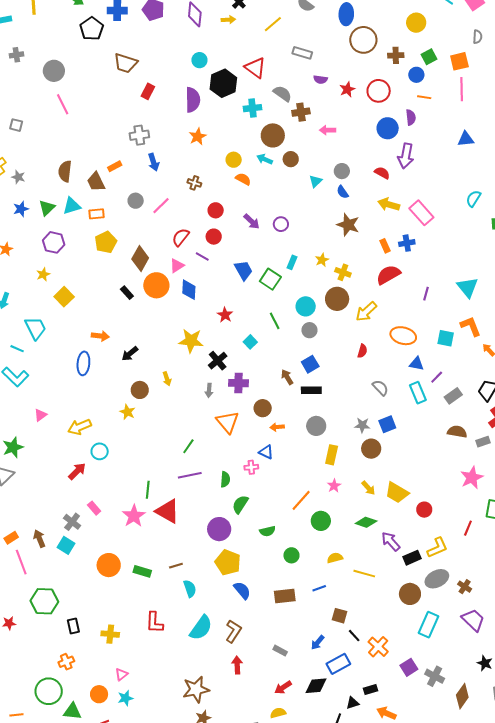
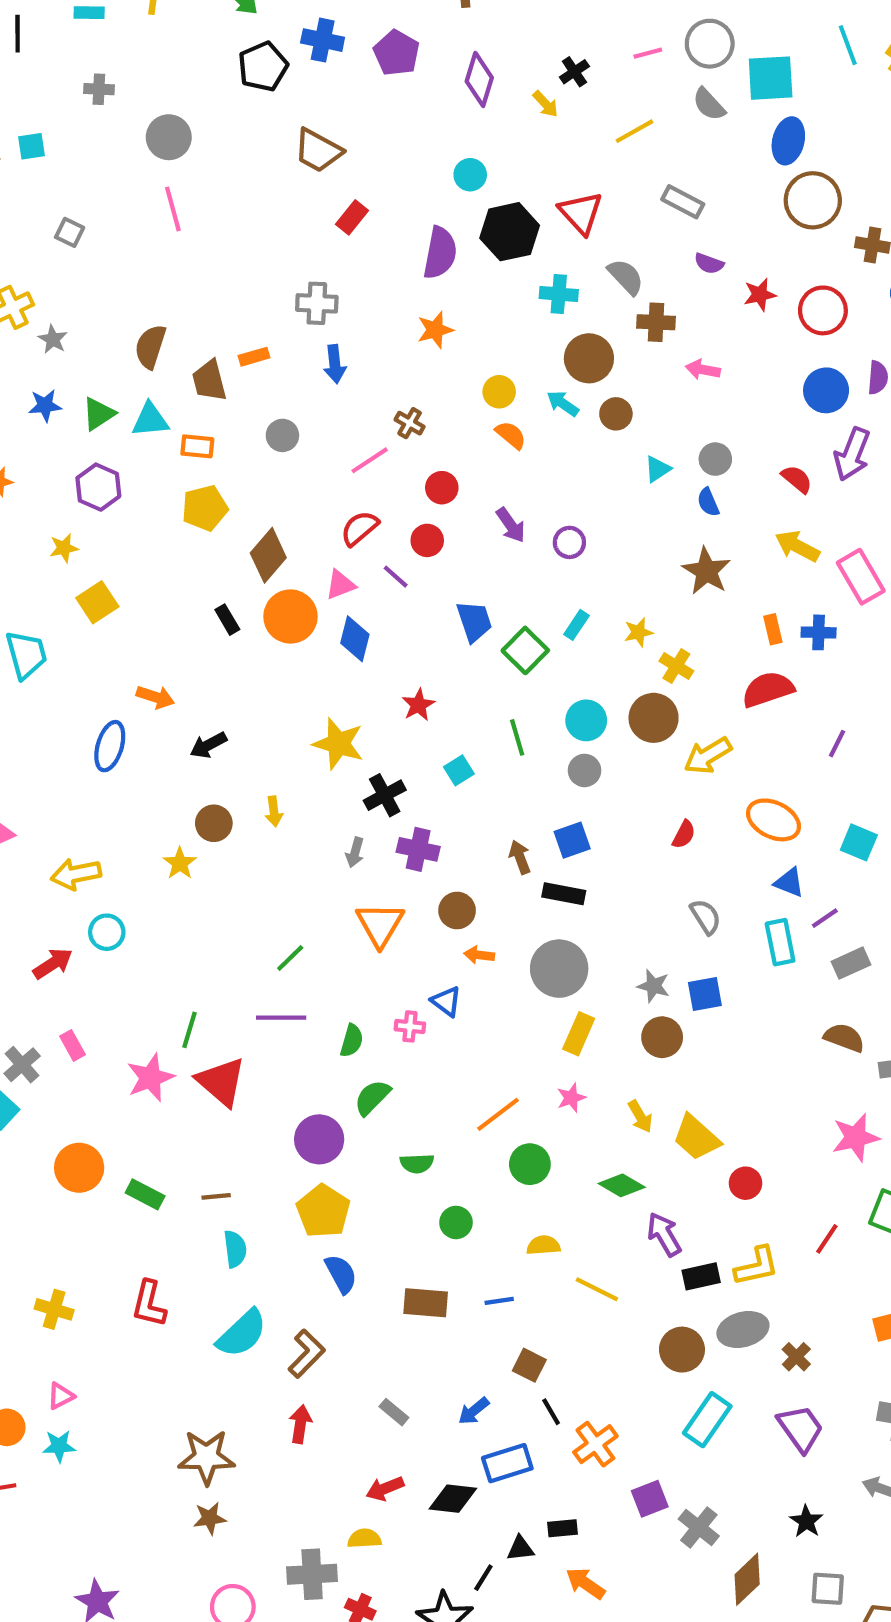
yellow arrow: (228, 20) -> (546, 104), turned 40
pink line: (161, 206) -> (370, 460), moved
gray circle: (316, 426) -> (559, 969), size x1.4

